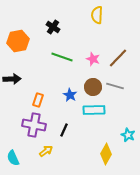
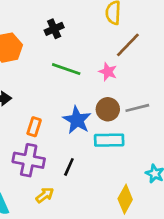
black cross: (53, 27) -> (54, 29), turned 32
brown line: (118, 58) -> (128, 45), moved
gray line: (115, 86) -> (137, 108), turned -30
blue star: (70, 95) -> (77, 120), size x1.5

